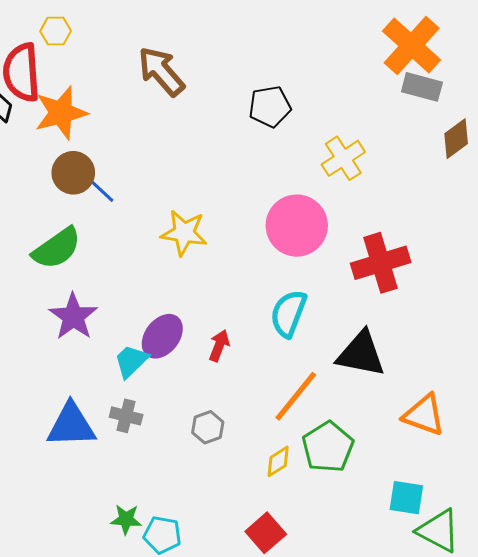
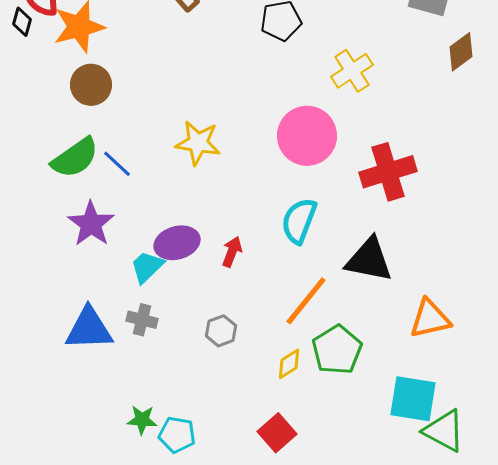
blue line: (100, 189) -> (117, 164), moved
purple ellipse: (162, 336) -> (177, 243), turned 36
orange triangle: (424, 415) -> (430, 319), turned -33
cyan square: (406, 498) -> (413, 399), size x1.4

